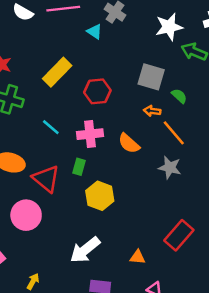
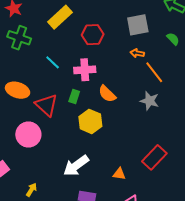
gray square: (151, 77) -> (138, 25), turned -30
green semicircle: (179, 96) -> (173, 39), moved
orange semicircle: (129, 143) -> (107, 94), moved

